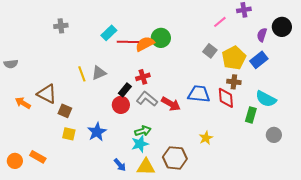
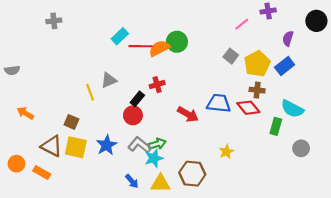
gray cross: (61, 26) -> (54, 21), moved
black circle: (282, 27) -> (316, 21), moved
yellow line: (82, 74) -> (90, 92), moved
brown triangle: (47, 94) -> (52, 146), moved
red diamond: (226, 98) -> (248, 108), turned -35
gray L-shape: (147, 99) -> (140, 145), moved
yellow square: (69, 134) -> (76, 147), size x1.5
orange circle: (15, 161) -> (16, 164), moved

